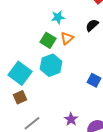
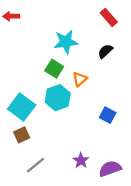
cyan star: (58, 17) -> (66, 42), size x1.5
orange triangle: (67, 38) -> (80, 79), moved

